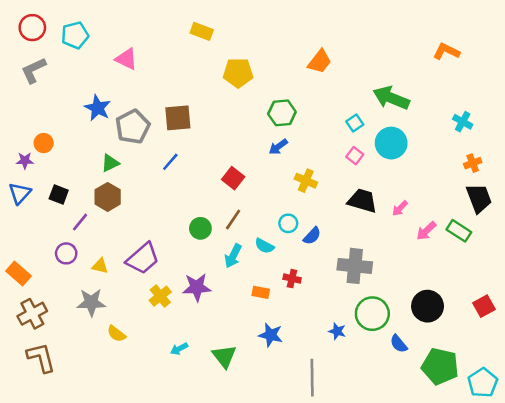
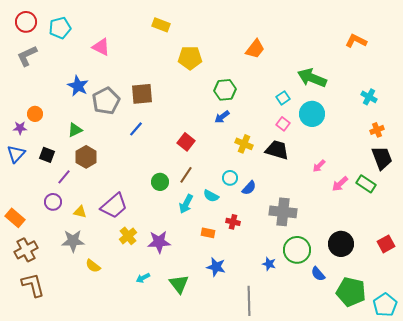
green triangle: (110, 163) -> (75, 130), moved
black trapezoid: (362, 201) -> (277, 150), moved
purple star: (197, 287) -> (159, 242), moved

